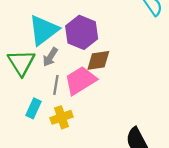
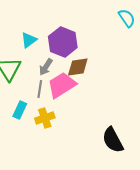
cyan triangle: (44, 30) -> (29, 40), size x0.6
gray arrow: (50, 57) -> (46, 67), moved

